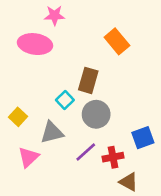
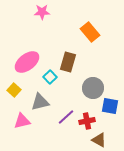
pink ellipse: (35, 44) -> (27, 62), moved, turned -45
gray circle: (96, 114) -> (93, 88), moved
blue square: (143, 138) -> (110, 106), turned 30
pink triangle: (28, 157) -> (22, 121), turned 30

